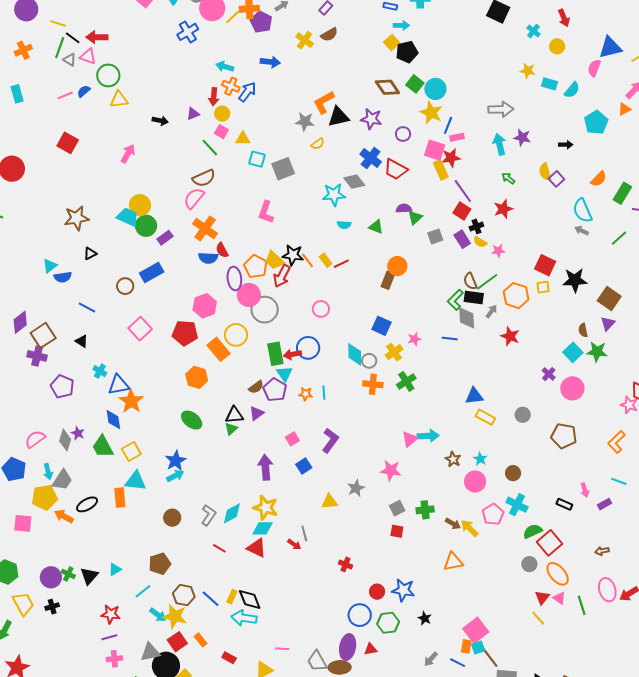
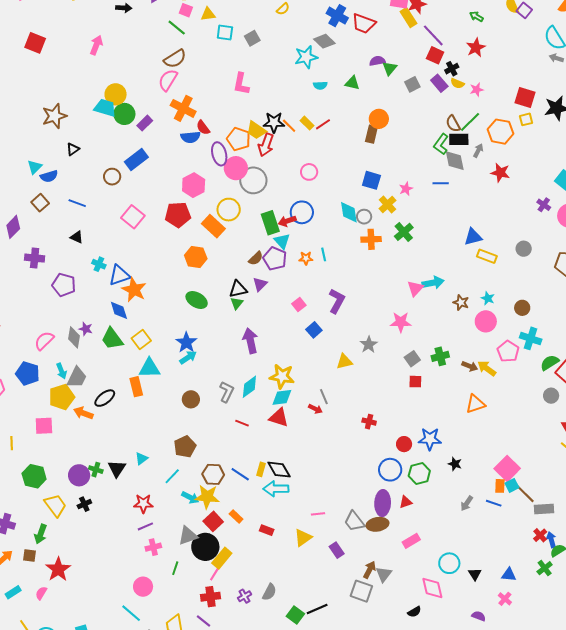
gray square: (283, 169) -> (252, 38), size x0.7
brown square: (43, 335) -> (40, 203), moved, size x0.7
purple arrow: (265, 467) -> (250, 341), moved

